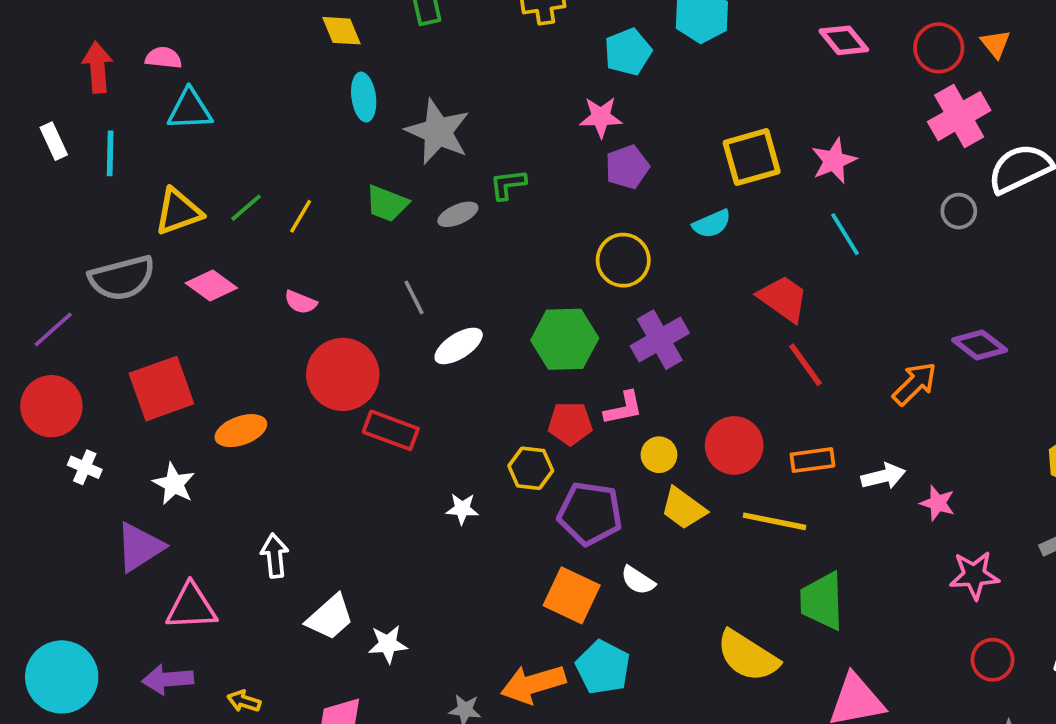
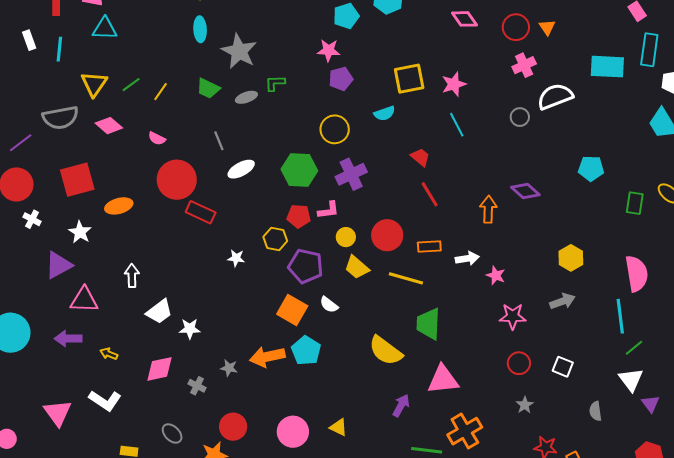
pink cross: (959, 116) -> (524, 65), size x0.7
yellow triangle: (178, 212) -> (94, 84), turned -40
red trapezoid: (783, 298) -> (420, 157), size x0.7
orange arrow: (915, 384) -> (488, 209), turned -48

